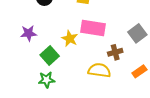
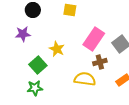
pink rectangle: (93, 28) -> (94, 39), moved, turned -65
purple star: (29, 33) -> (23, 34), moved

